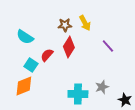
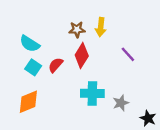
yellow arrow: (85, 23) -> (101, 27), turned 35
cyan square: (31, 65) -> (33, 67), moved
cyan cross: (78, 94) -> (92, 93), moved

